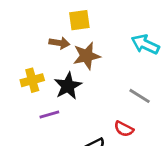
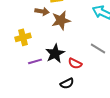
black star: (68, 86) -> (55, 53), moved
red semicircle: (124, 129) -> (75, 63), moved

